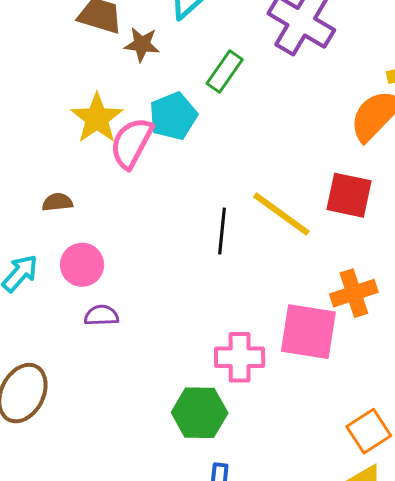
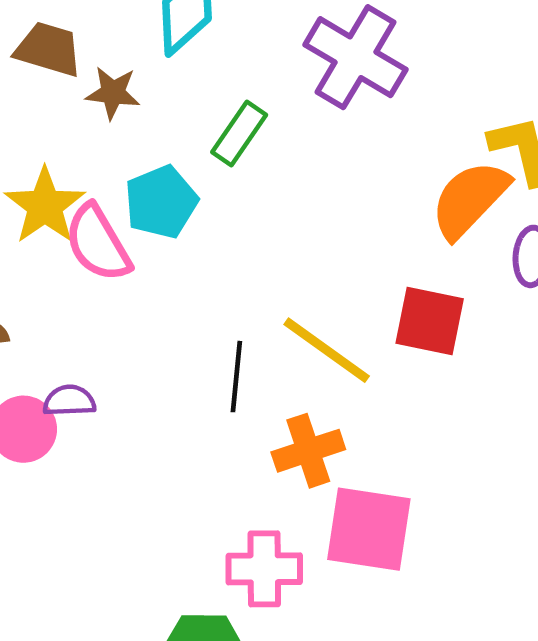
pink semicircle: (131, 143) -> (98, 243), turned -58
orange cross: (354, 293) -> (308, 451), moved
purple semicircle: (101, 315) -> (69, 401), moved

